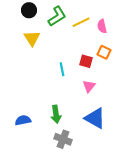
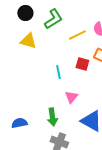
yellow line: (81, 22) -> (77, 35), moved
yellow triangle: (32, 38) -> (28, 41), turned -42
pink triangle: (89, 86) -> (71, 97), moved

